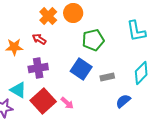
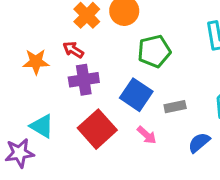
purple cross: (38, 68) -> (84, 80), moved
red square: (43, 101) -> (97, 129), moved
pink arrow: (67, 103) -> (147, 135), moved

